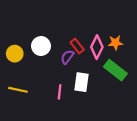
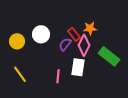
orange star: (115, 43) -> (90, 28), moved
pink diamond: (97, 47) -> (84, 45), moved
yellow line: (18, 90) -> (20, 74), turned 42

